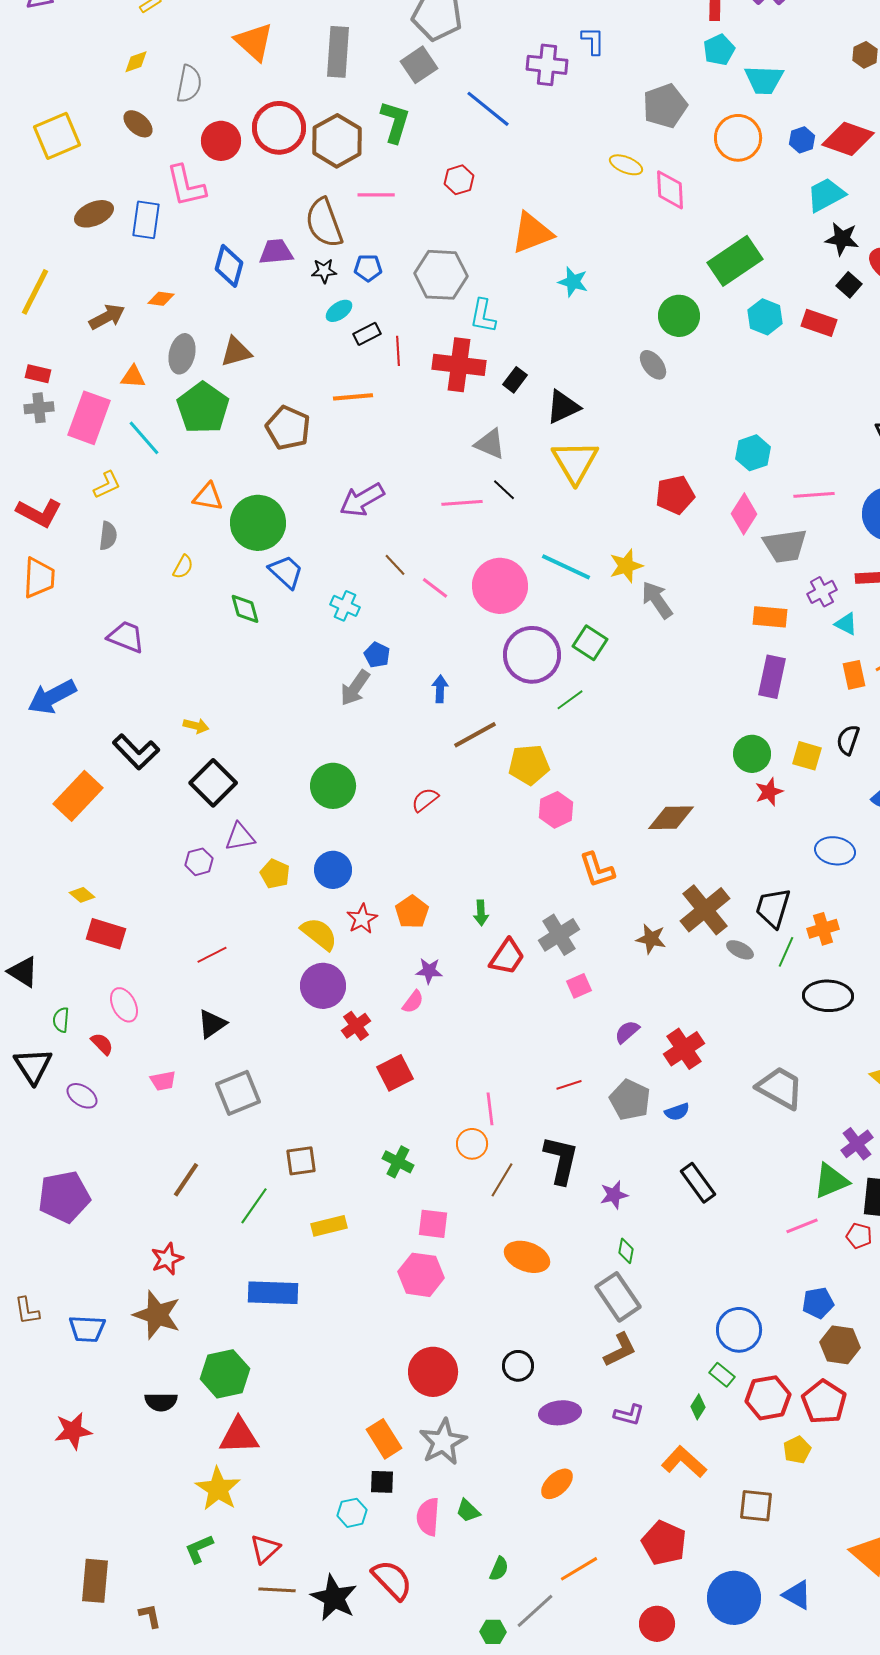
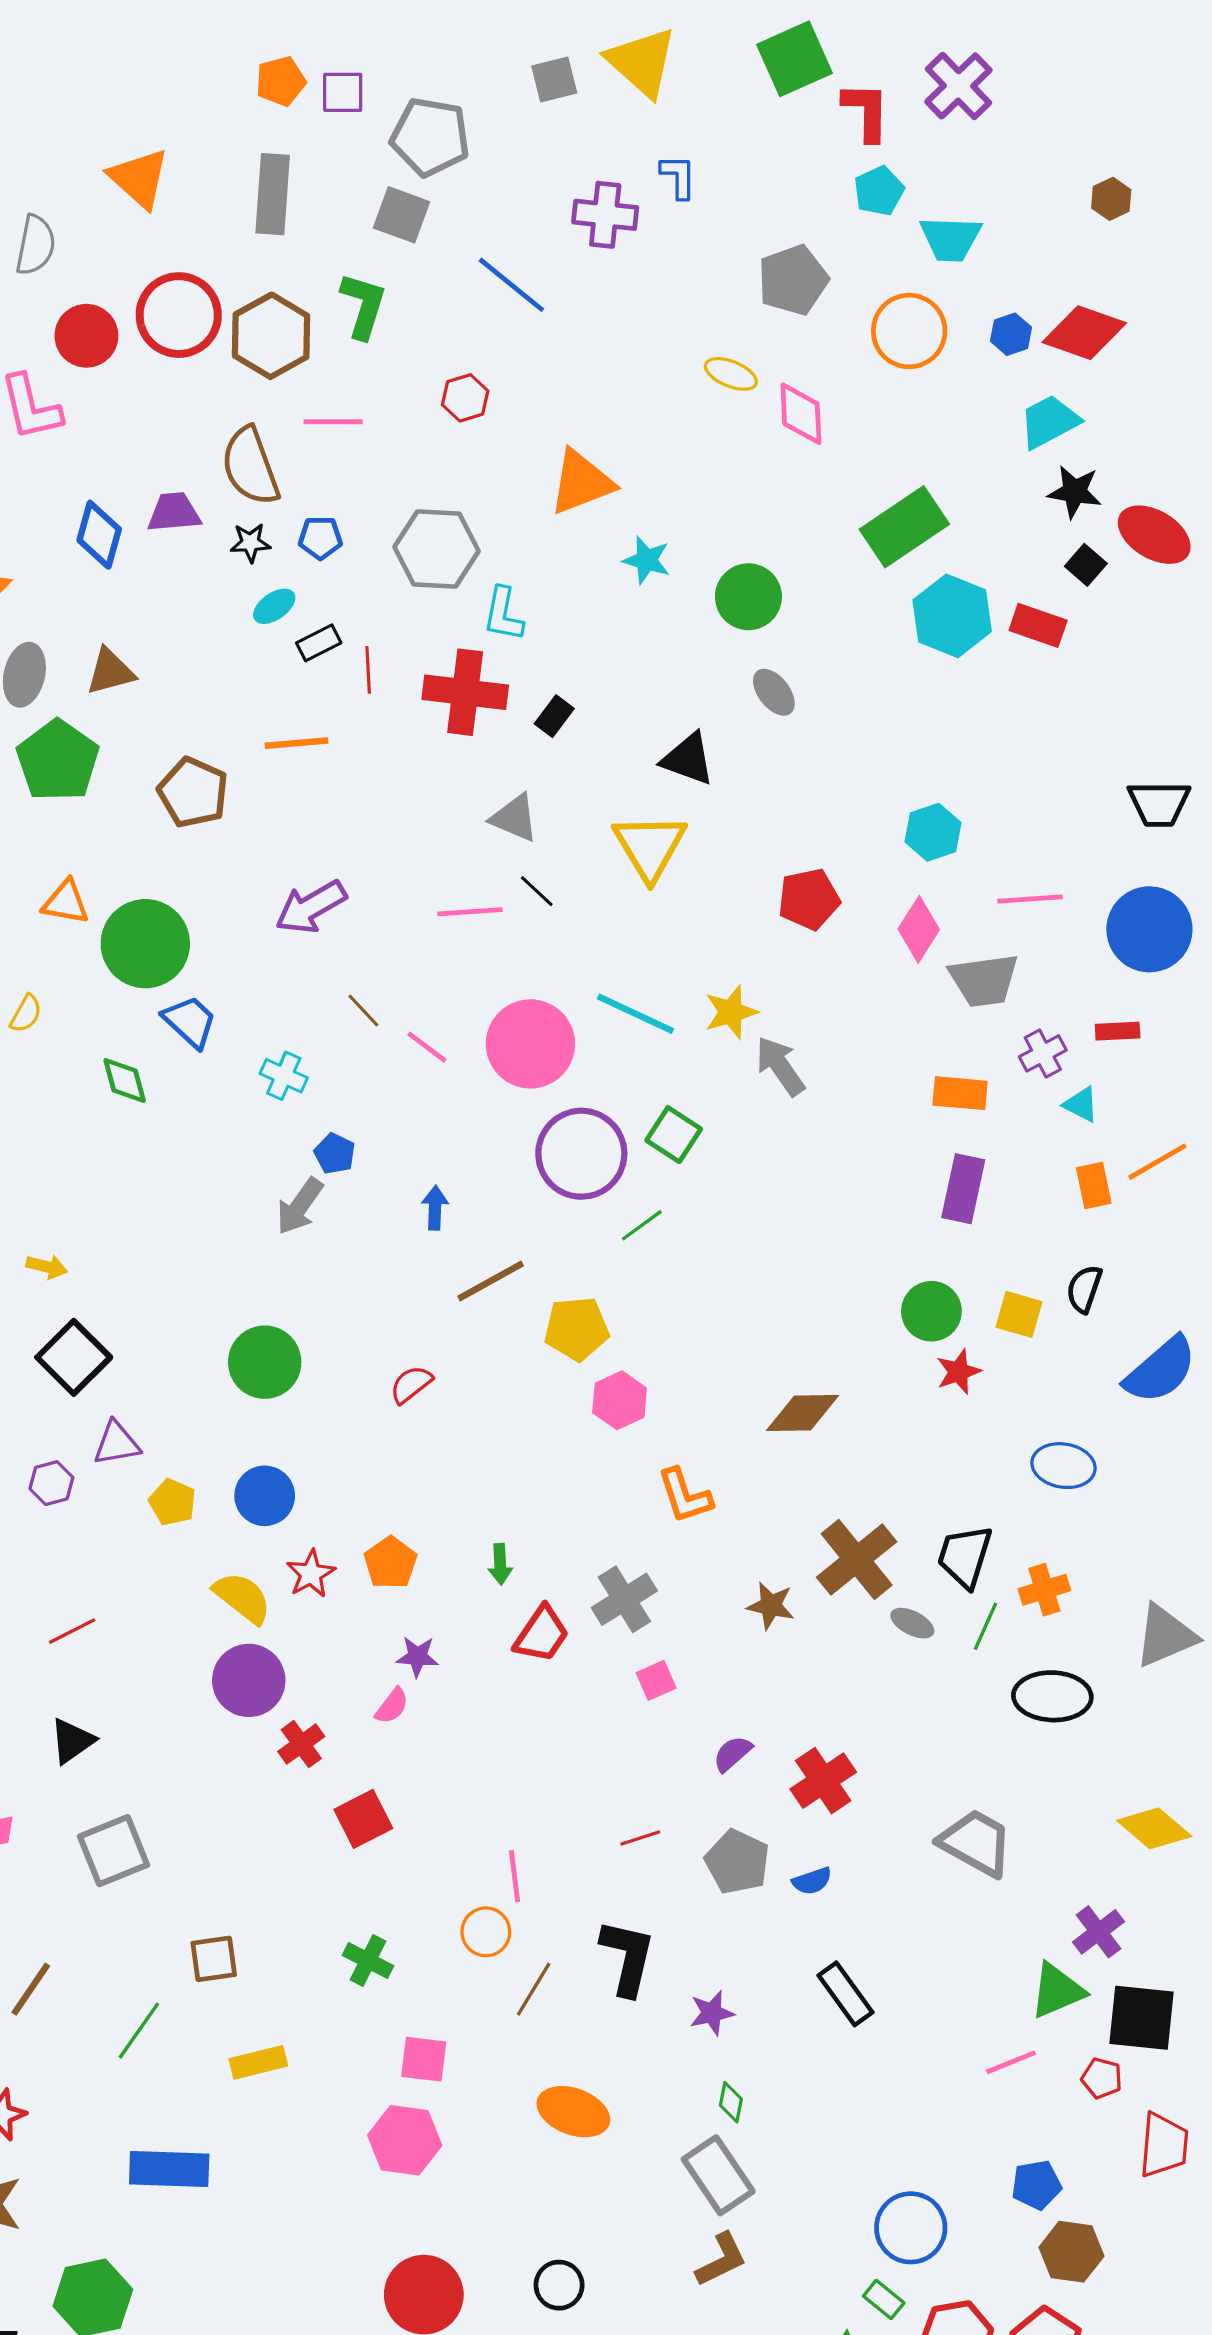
gray square: (419, 65) -> (402, 215), turned -36
green circle: (679, 316) -> (748, 597), moved
cyan hexagon: (765, 317) -> (952, 616), size x1.4
black triangle: (563, 407) -> (688, 759), moved, turned 45

